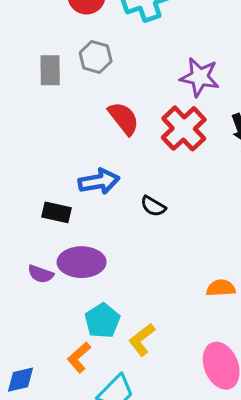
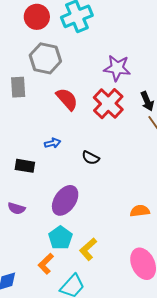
gray hexagon: (96, 57) -> (45, 58), size x1.4
gray rectangle: (50, 70) -> (18, 87), moved
blue arrow: (99, 181) -> (53, 143), size x0.6
purple ellipse: (82, 262) -> (65, 200), moved, turned -52

